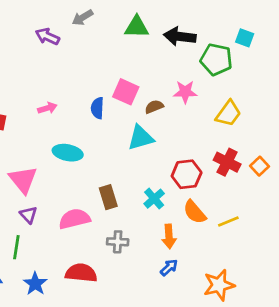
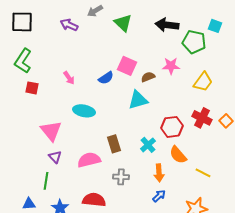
green triangle: (137, 27) -> (123, 23), moved, turned 42
pink arrow: (47, 108) -> (69, 78), turned 72
blue semicircle: (97, 108) -> (106, 78), turned -126
yellow line: (228, 222) -> (203, 173), moved, turned 49

